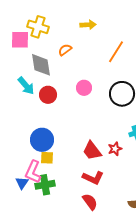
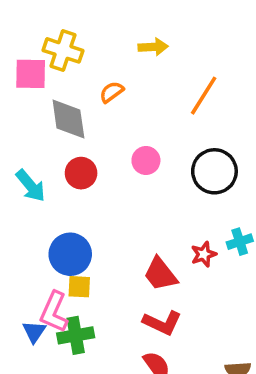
cyan arrow: (26, 86) -> (31, 186), moved
red star: (115, 149) -> (204, 254), moved

